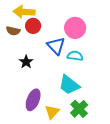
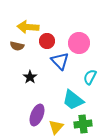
red circle: (33, 26) -> (47, 41), moved
cyan semicircle: (75, 56) -> (90, 77), moved, turned -70
green cross: (79, 109) -> (83, 124), turned 36

